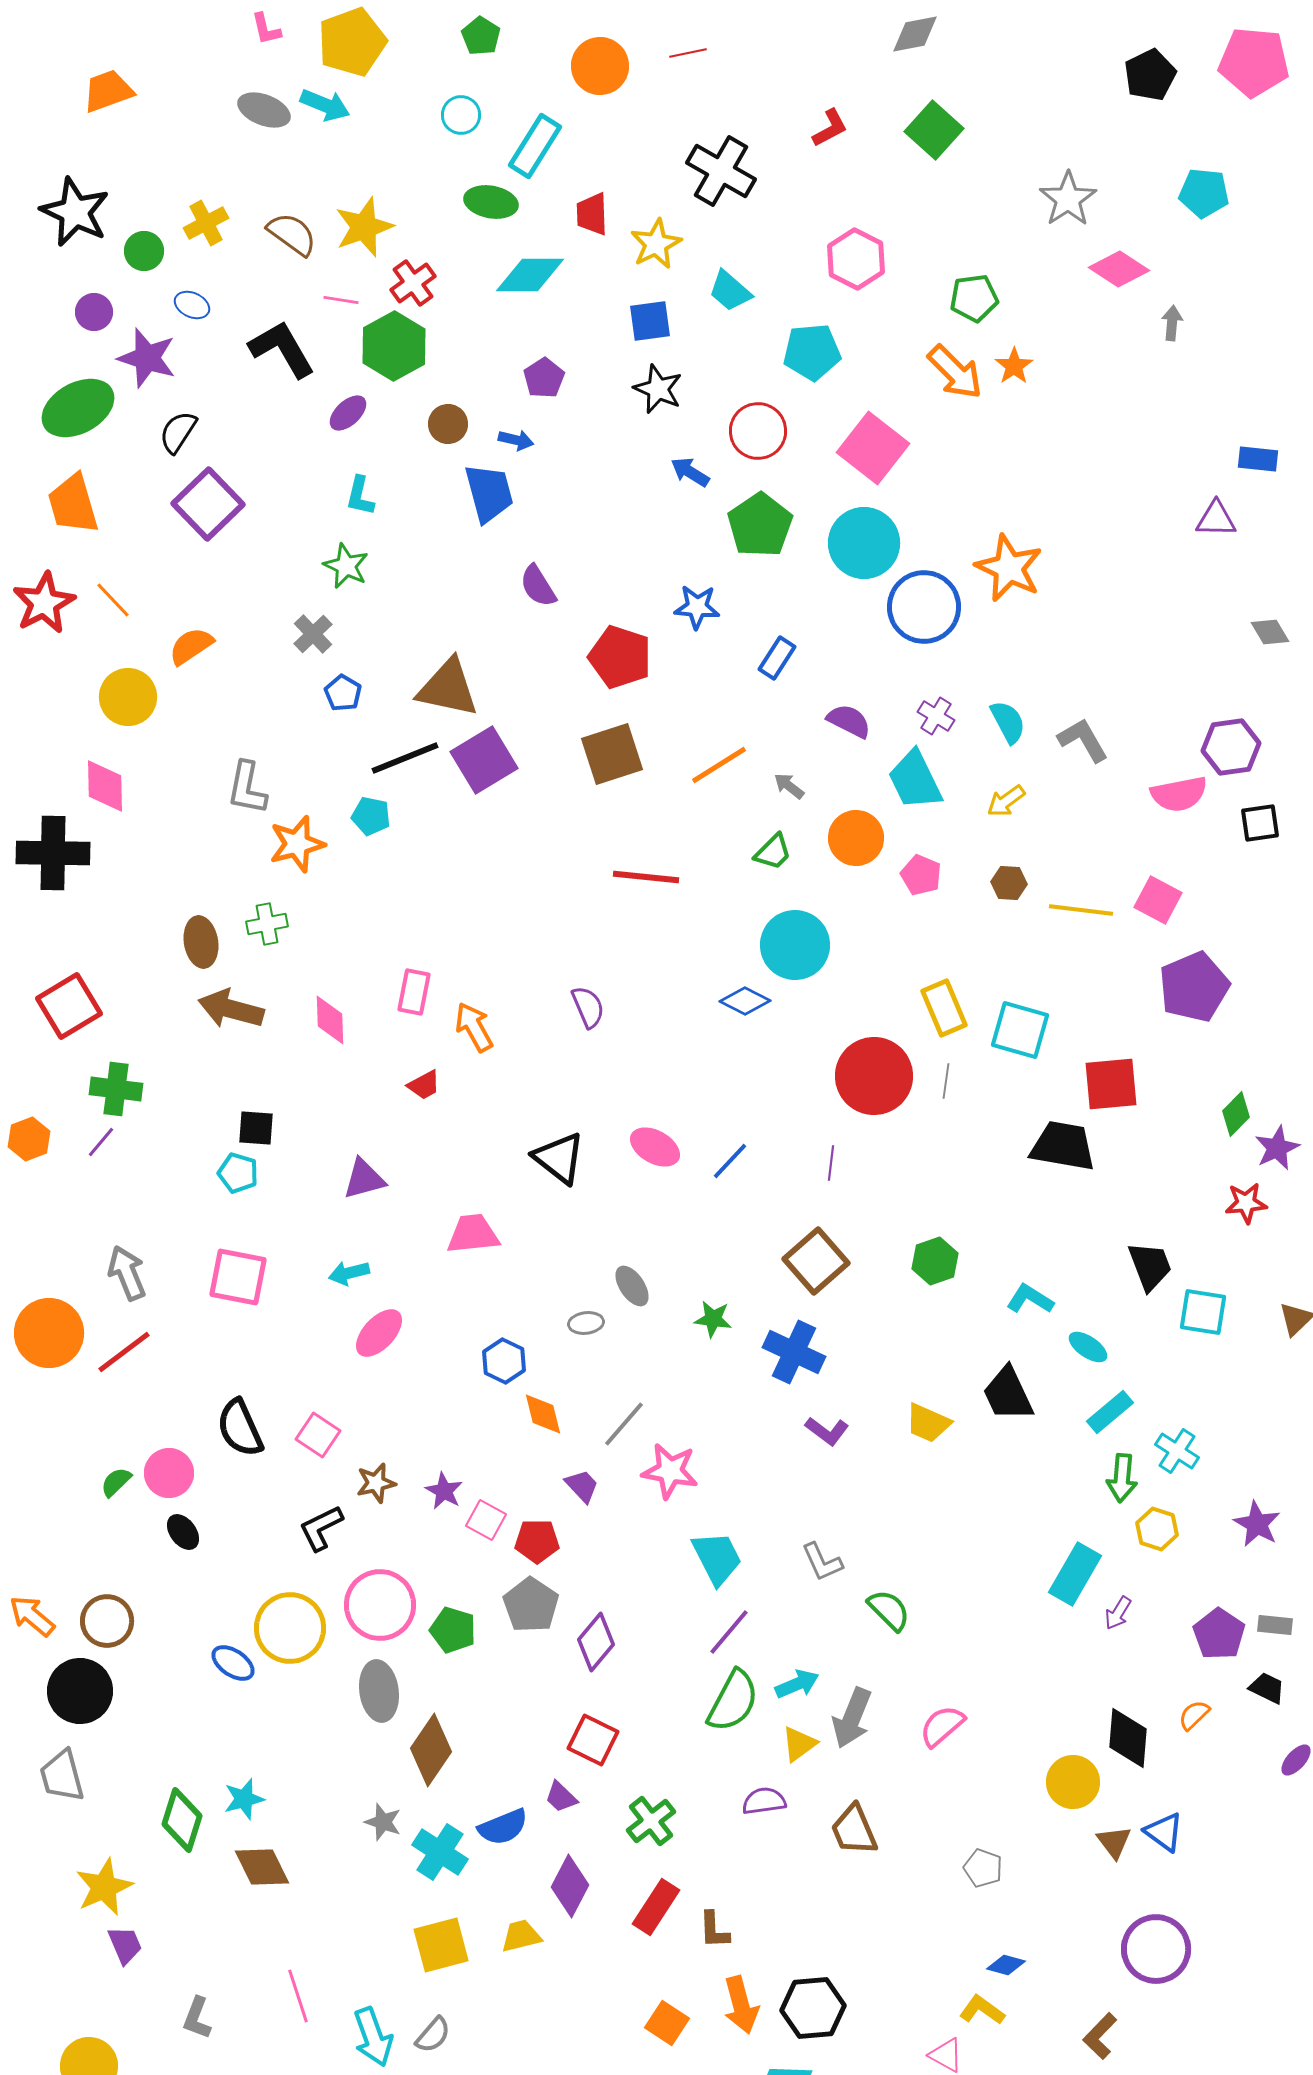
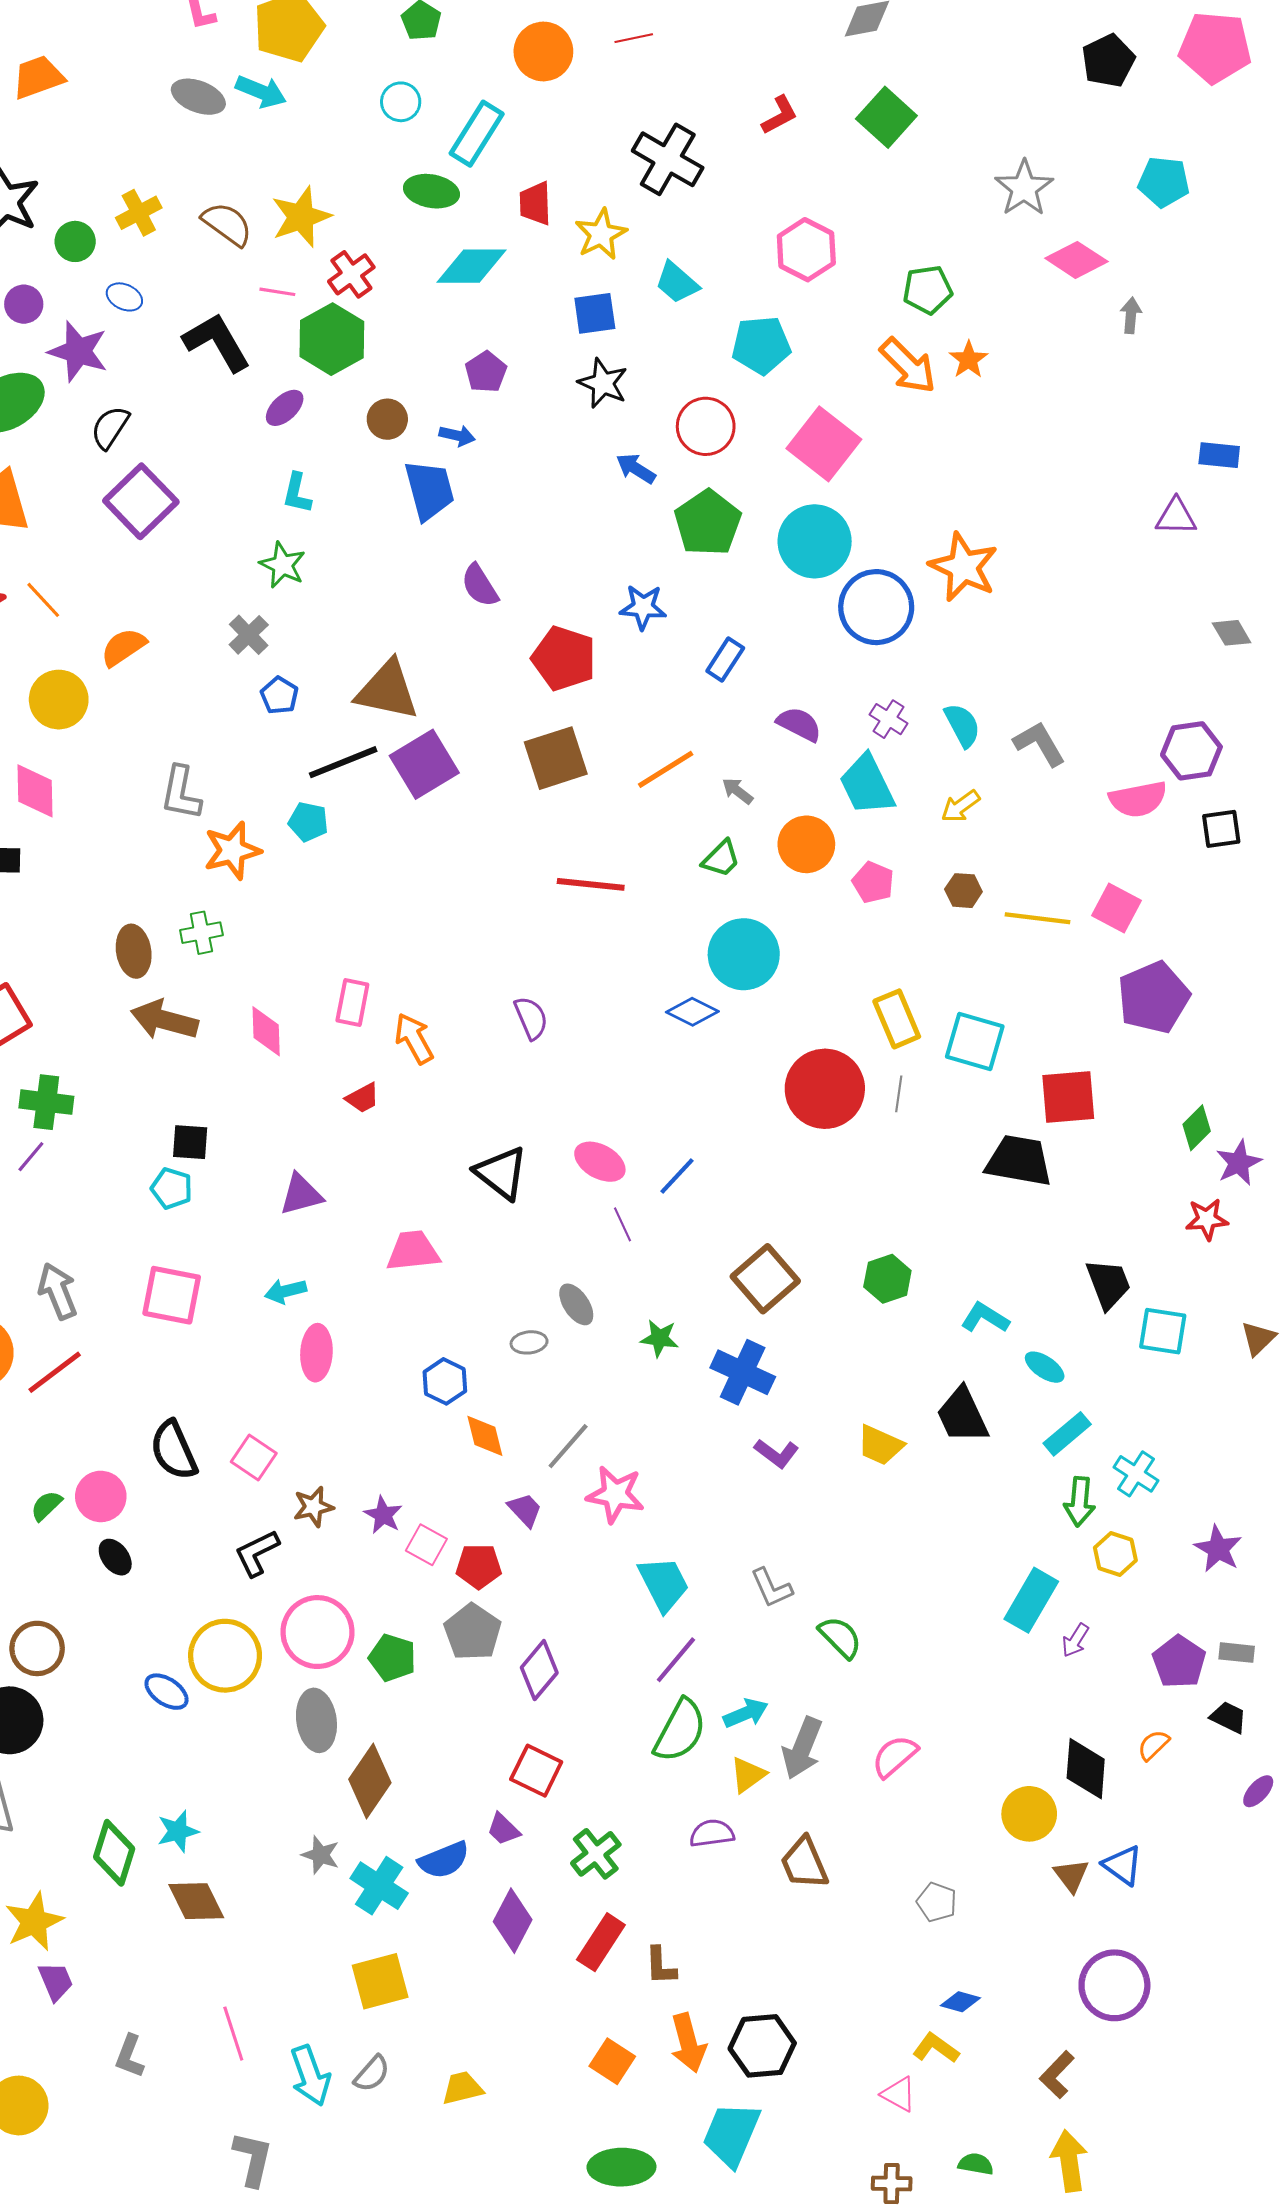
purple line: (831, 1163) -> (623, 1224), moved, turned -32
pink ellipse: (379, 1333) -> (316, 1353), turned -40
yellow trapezoid: (521, 1936) -> (462, 2088), moved

